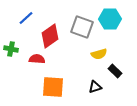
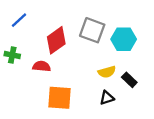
blue line: (26, 18) -> (19, 20), moved
cyan hexagon: (110, 19) -> (124, 39), moved
yellow semicircle: (99, 54) -> (107, 72), moved

